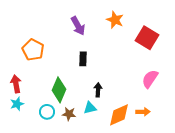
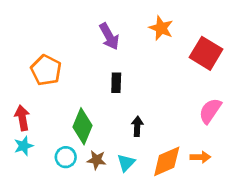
cyan triangle: (90, 108) -> (126, 163), moved, turned -32

